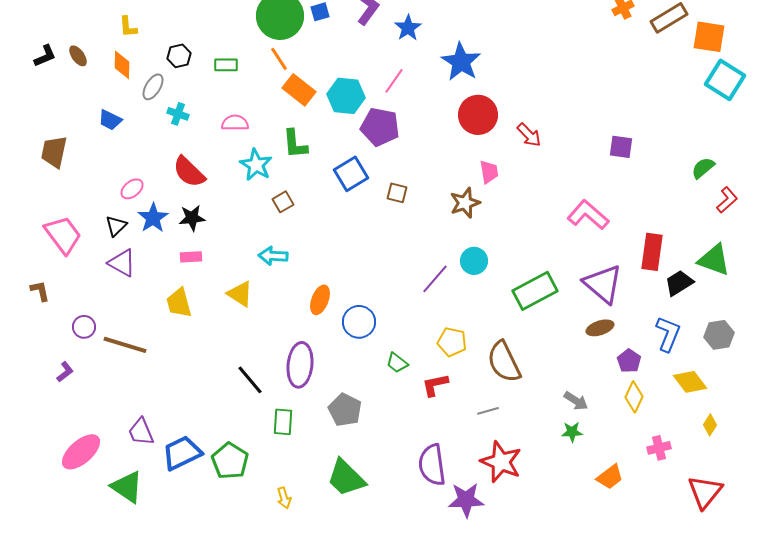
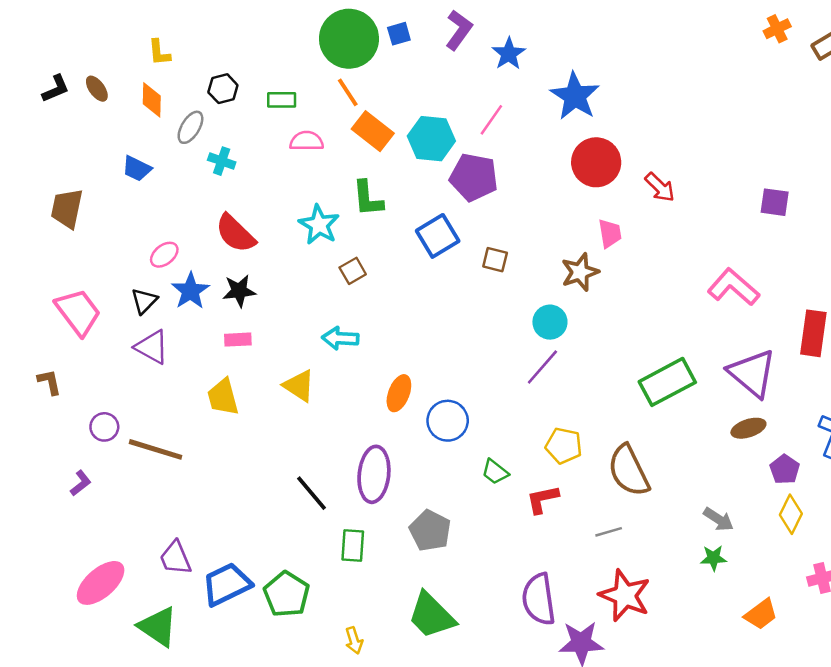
pink semicircle: (235, 123) -> (307, 141), moved
cyan circle: (474, 261) -> (550, 322), moved

